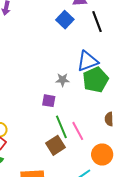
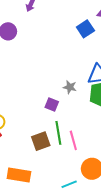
brown square: (55, 145) -> (41, 141), moved

